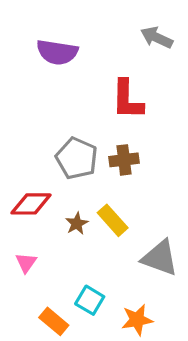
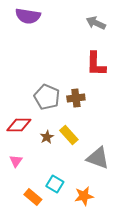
purple semicircle: (57, 52) -> (28, 16), moved
red L-shape: (127, 100) -> (96, 64), moved

